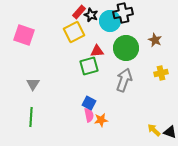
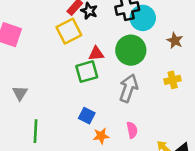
cyan circle: (110, 21) -> (143, 18), moved
brown star: (155, 40) -> (175, 41), moved
pink semicircle: (89, 115) -> (132, 130), moved
green line: (31, 117) -> (35, 131), moved

